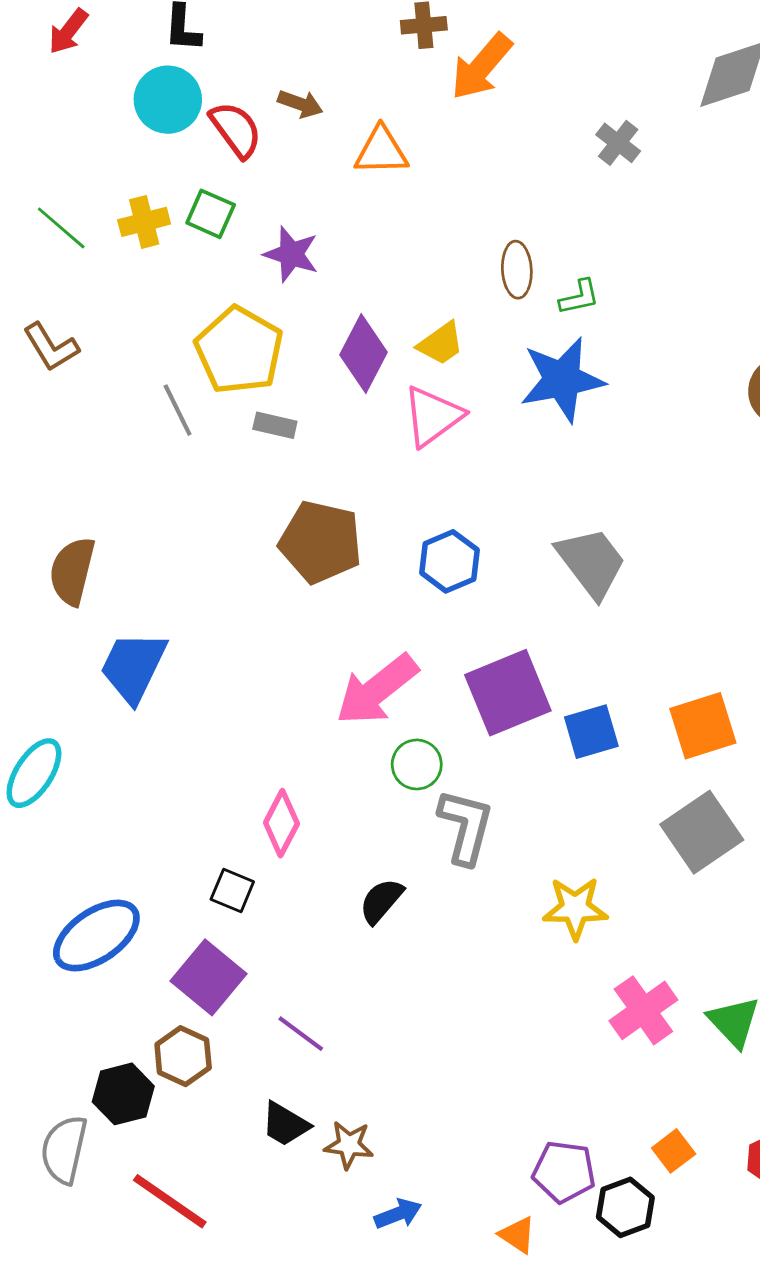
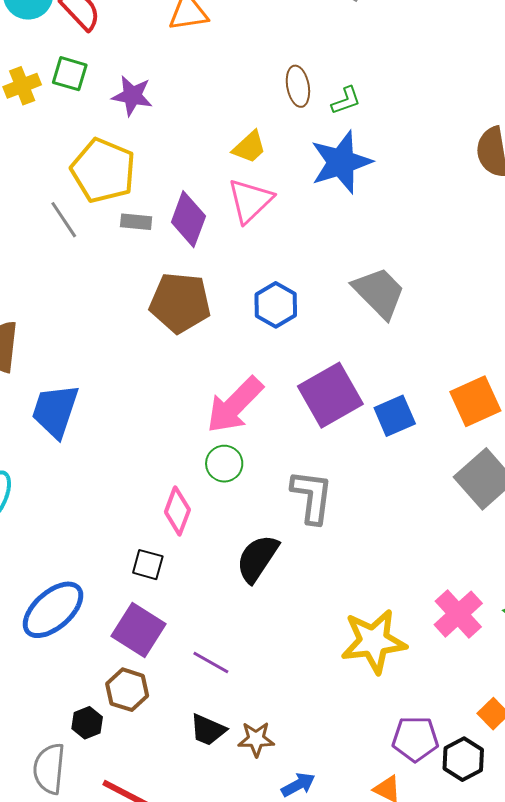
purple diamond: (363, 354) -> (188, 219), moved
green circle: (417, 764) -> (224, 464), moved
black semicircle: (381, 901) -> (257, 558), size x1.4
yellow star: (575, 908) -> (374, 641), moved, size x1.4
black hexagon: (123, 1094) -> (87, 723), size x0.7

